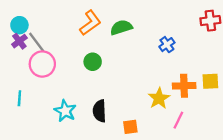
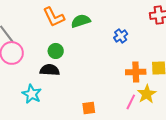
orange L-shape: (90, 23) -> (54, 17), turned 100
yellow star: (159, 98) -> (147, 94), moved
black semicircle: (99, 111) -> (50, 70), moved, turned 96

